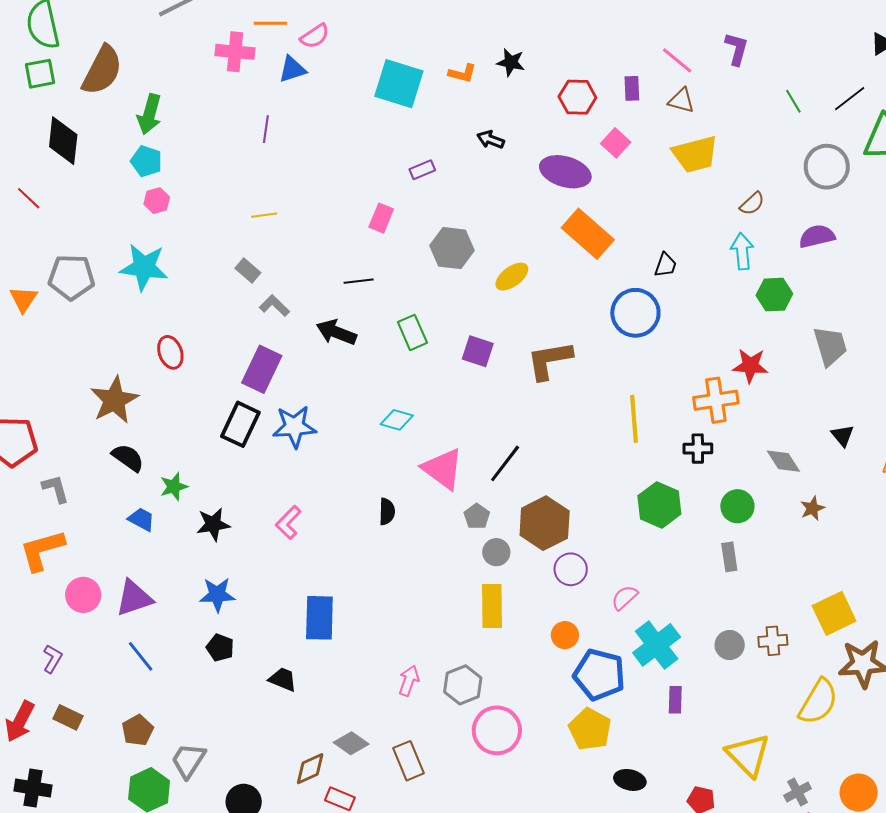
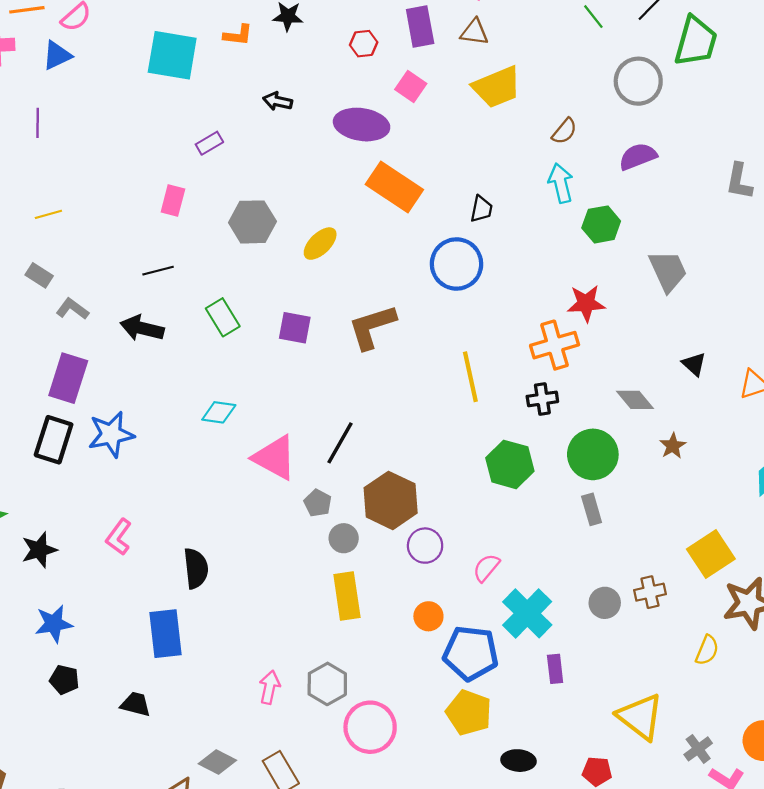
purple rectangle: (632, 88) -> (420, 26), size x1.5
red hexagon: (577, 97) -> (364, 44), size x0.7
green circle: (737, 506) -> (593, 454), size x1.4
black semicircle: (387, 512) -> (196, 568), moved, size x1.4
yellow semicircle: (818, 702) -> (707, 650), size x0.6

